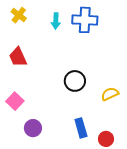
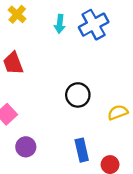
blue cross: (85, 20) -> (94, 25), turned -35

